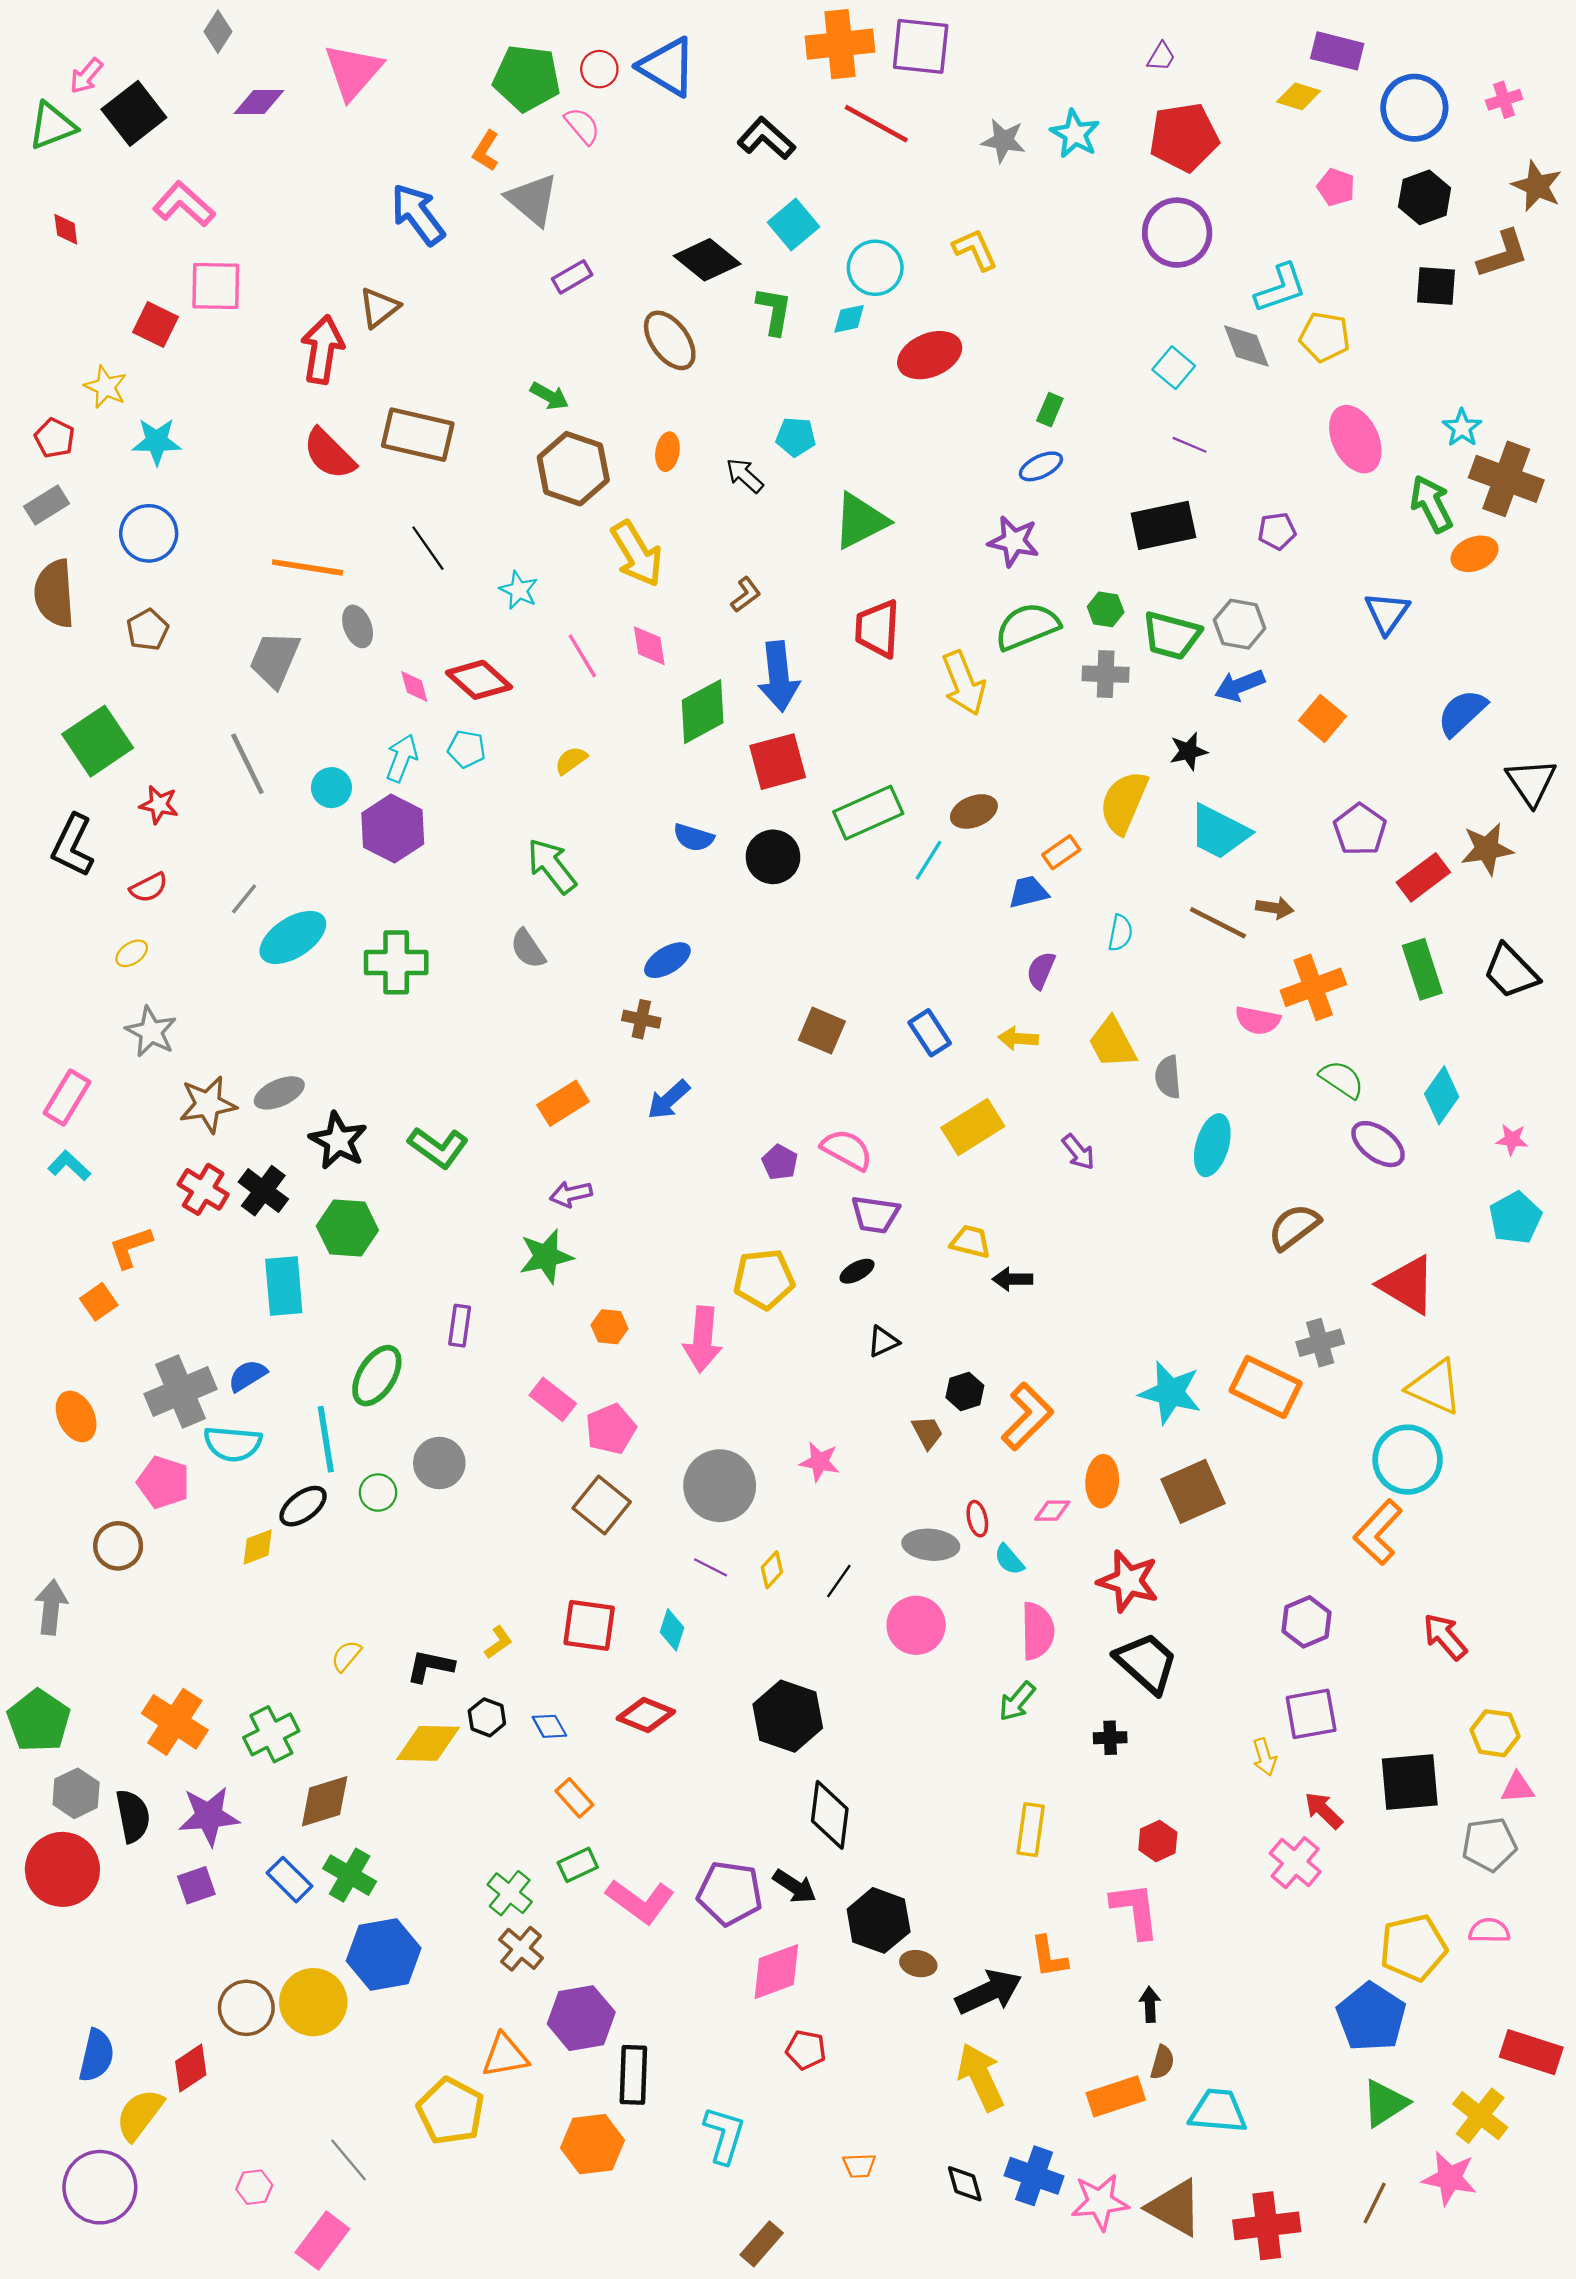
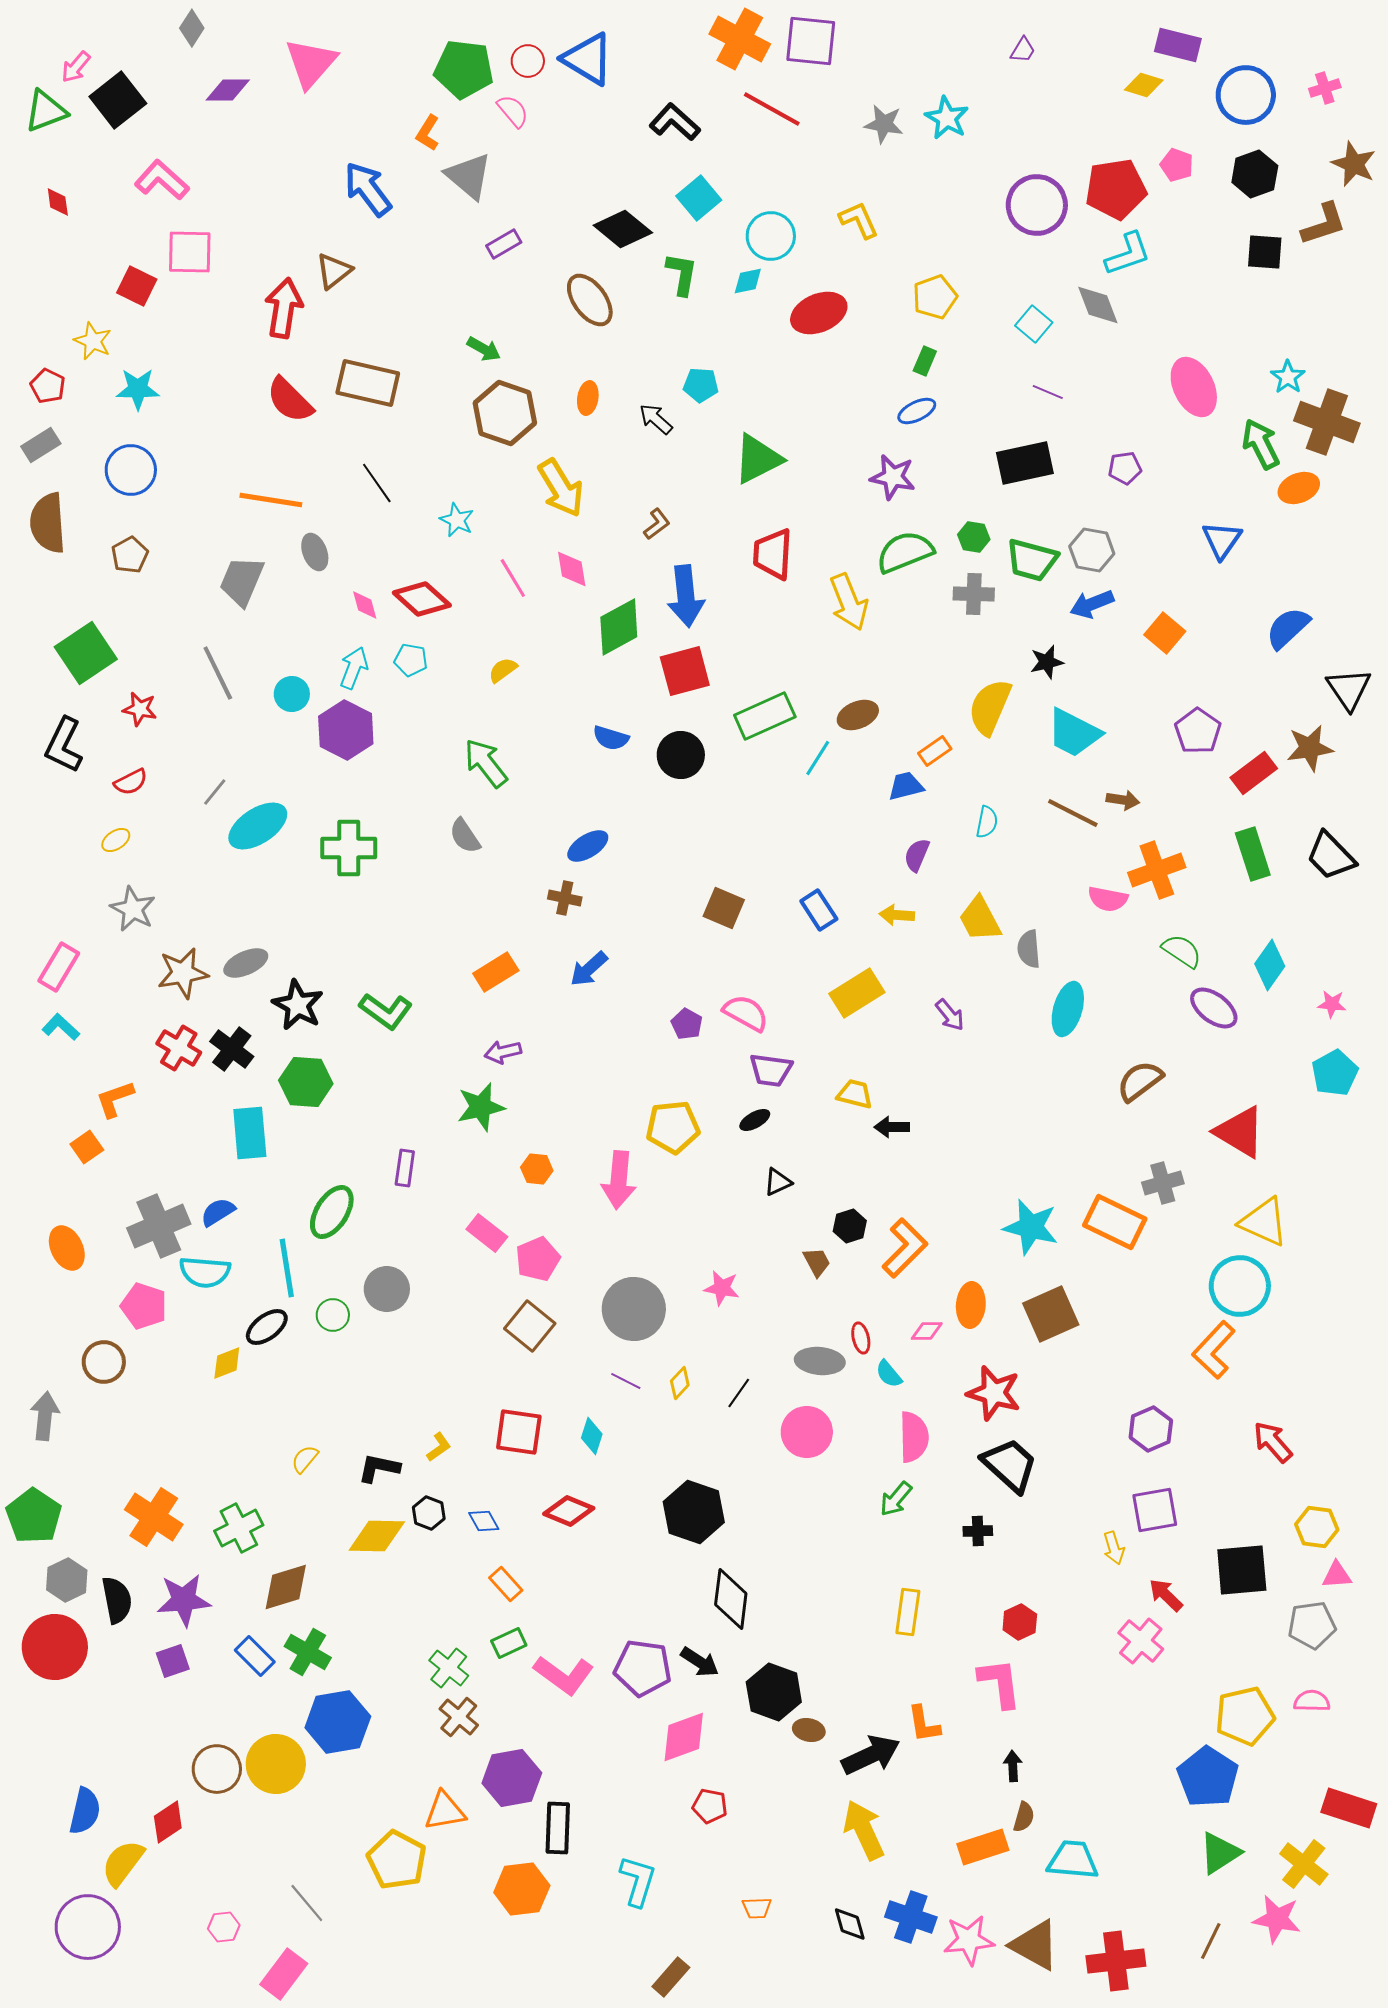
orange cross: (840, 44) -> (740, 39), turned 34
red pentagon: (1184, 137) -> (1116, 189), moved
yellow pentagon: (1325, 337) -> (935, 297), moved, turned -30

